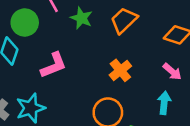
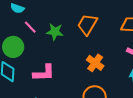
pink L-shape: (54, 65) -> (44, 73), turned 35

